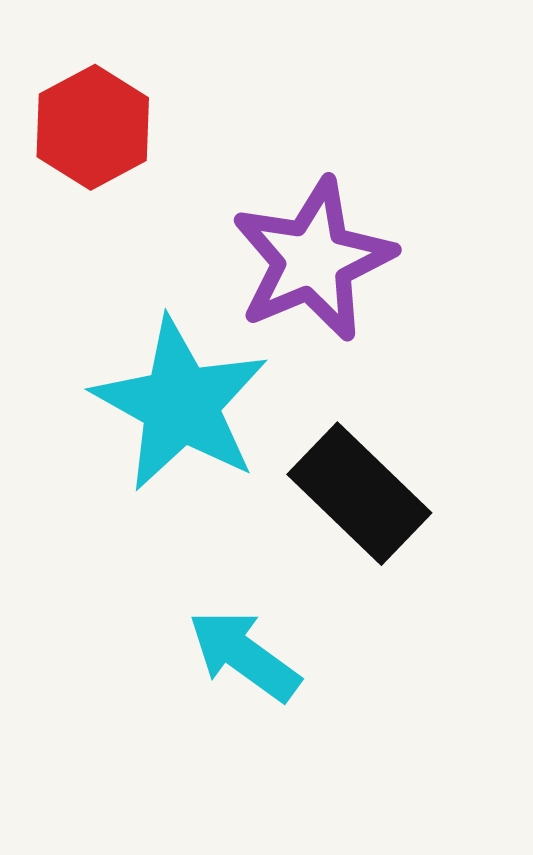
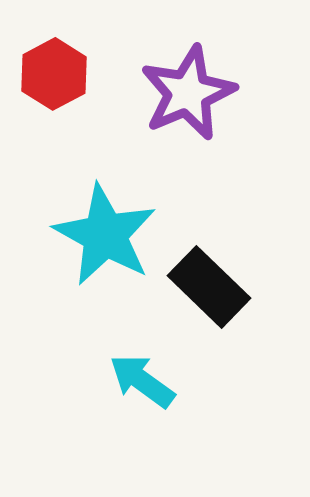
purple star: (313, 260) -> (188, 93), moved

